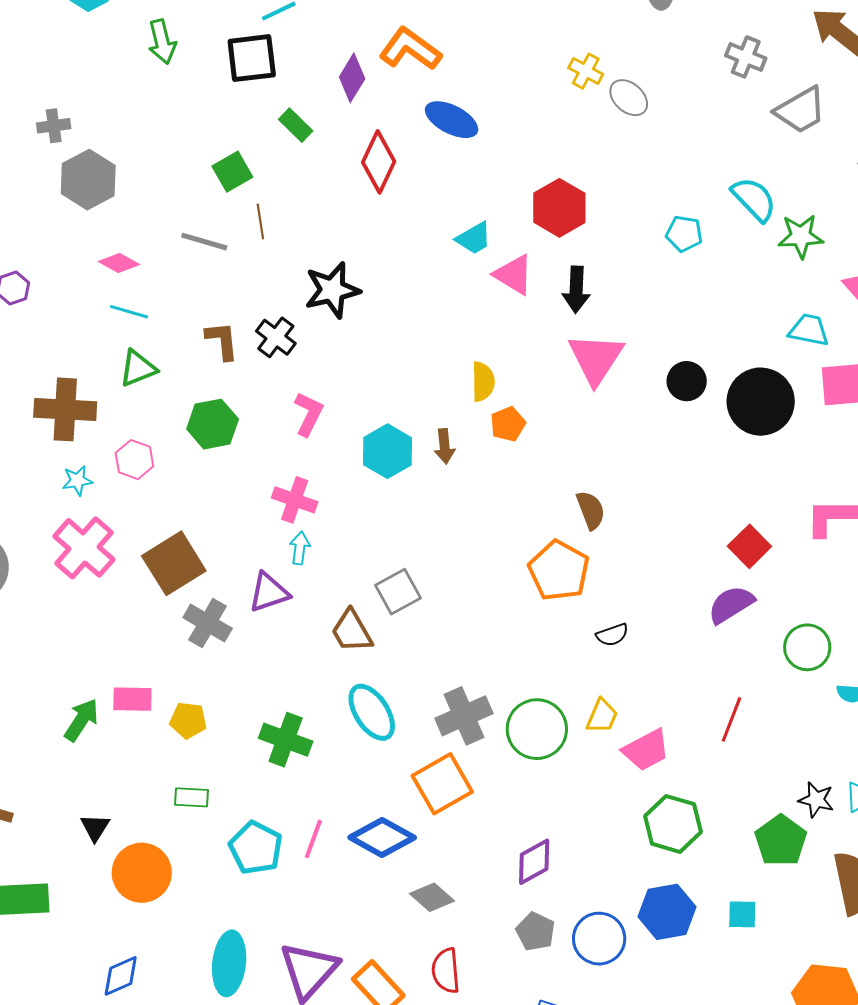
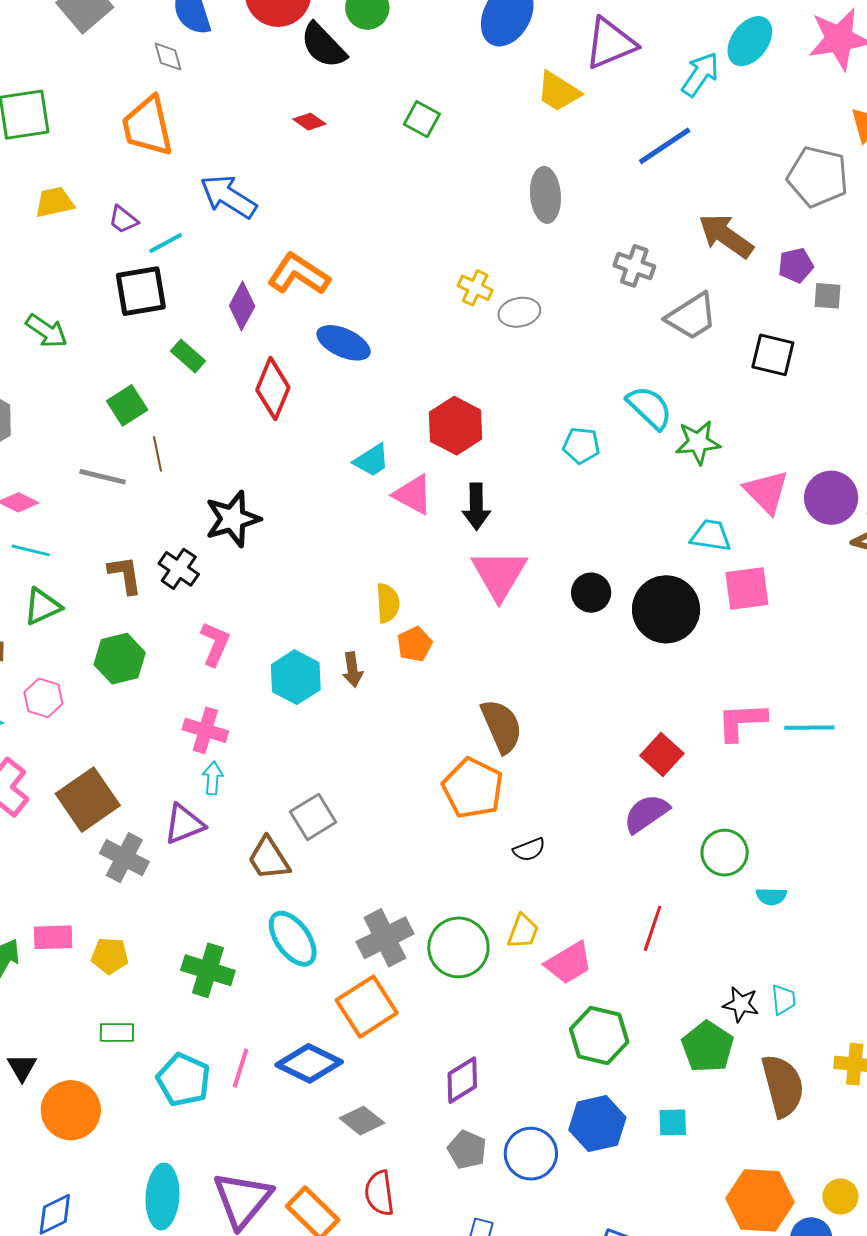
green arrow: (162, 42) -> (47, 331), moved, turned -39
gray ellipse: (629, 98) -> (519, 312), turned -51
brown semicircle: (591, 510) -> (502, 726), size x1.4

